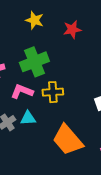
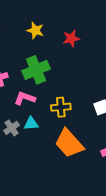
yellow cross: (53, 92) -> (61, 107), moved

